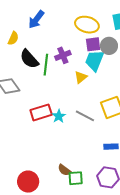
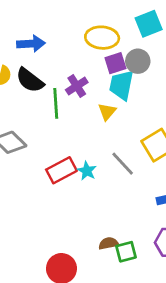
blue arrow: (36, 20) -> (31, 44), turned -120
black semicircle: (29, 59) -> (30, 80), moved
gray line: (85, 116) -> (123, 164), turned 30
brown semicircle: (64, 170) -> (108, 243), turned 144

